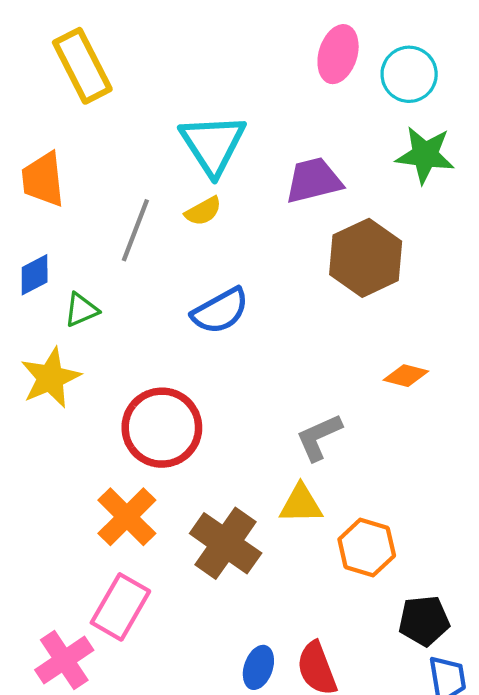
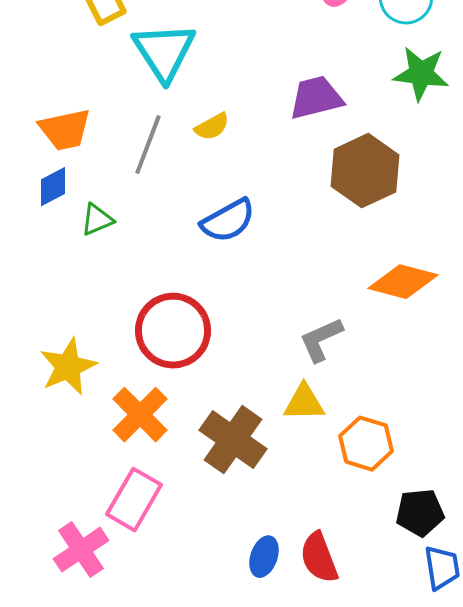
cyan triangle: (213, 144) -> (164, 52), moved
orange trapezoid: (43, 179) -> (65, 130), moved, turned -96
orange diamond: (406, 376) -> (403, 282), size x1.6
yellow star: (50, 378) -> (68, 367), moved

